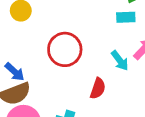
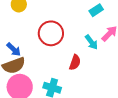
cyan rectangle: (126, 17) -> (96, 10), turned -32

